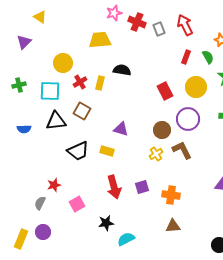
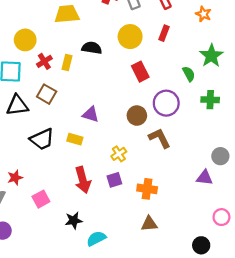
green semicircle: (208, 57) -> (189, 74), moved
yellow circle: (196, 87) -> (130, 37), moved
yellow cross: (156, 154) -> (119, 154), moved

